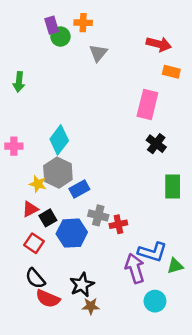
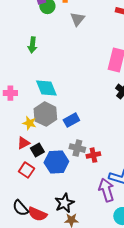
green arrow: (19, 82) -> (32, 45), moved
cyan diamond: (59, 140) -> (46, 88), turned -60
blue rectangle: (79, 189) -> (71, 120), moved
black semicircle: (35, 278) -> (20, 208), moved

